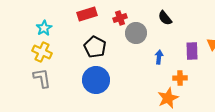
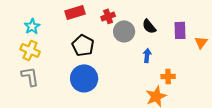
black semicircle: (165, 18) -> (149, 26), moved
purple rectangle: (192, 51) -> (180, 30), moved

